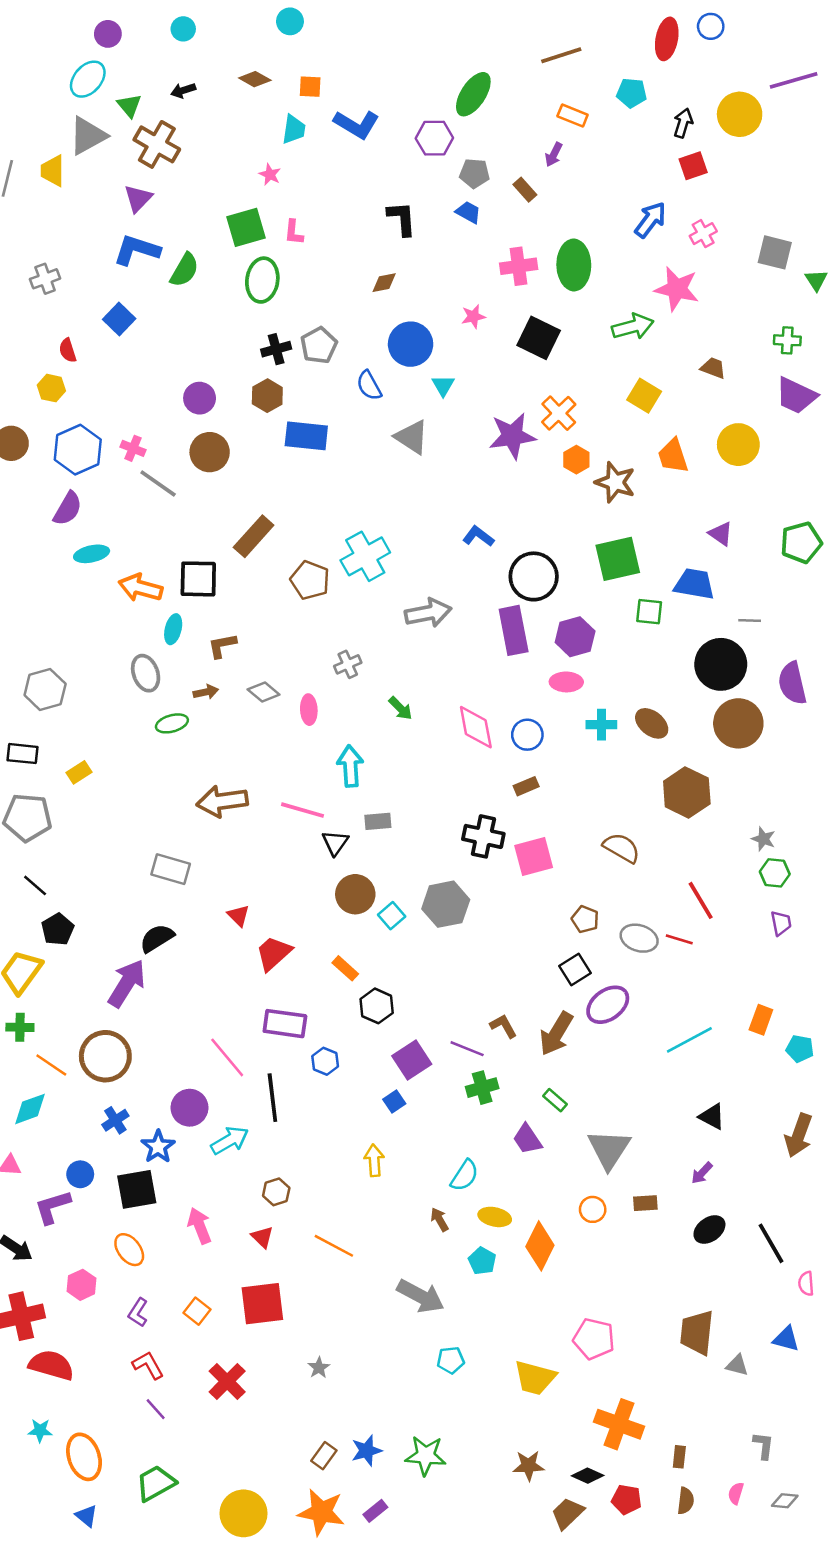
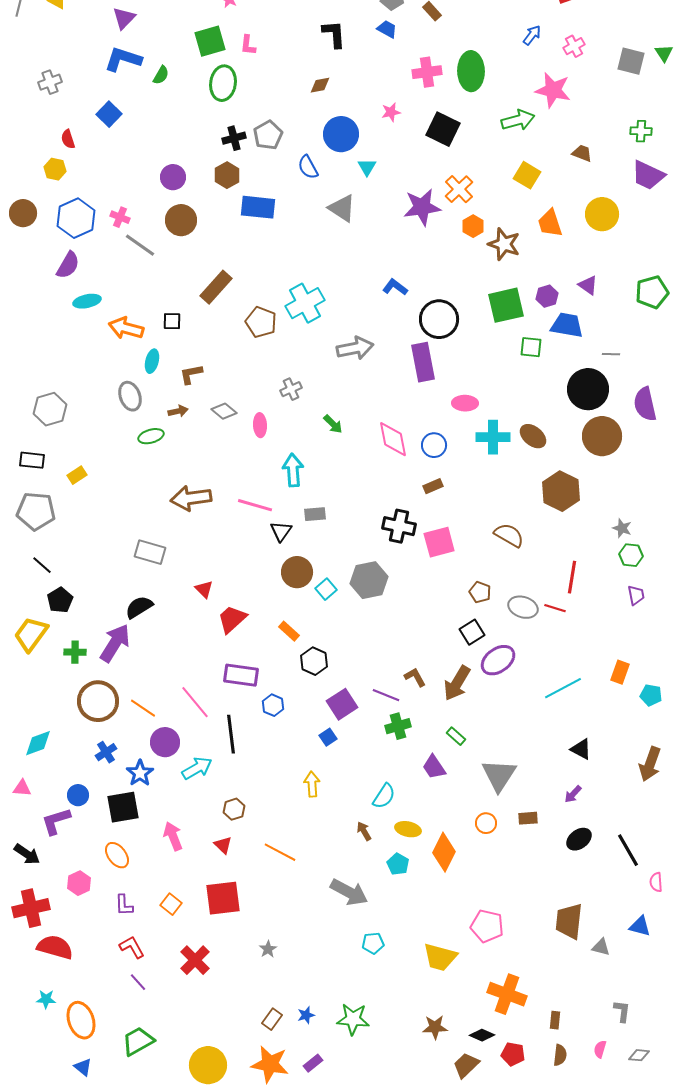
blue arrow: (650, 220) -> (532, 35), size x0.7
green semicircle: (184, 270) -> (161, 75), size x0.7
green triangle: (816, 280) -> (664, 53), moved
black square: (198, 579) -> (172, 321), size x0.6
purple hexagon: (575, 637) -> (547, 296), moved, size x0.7
cyan cross: (601, 725) -> (493, 437), size x1.4
red line: (701, 900) -> (572, 577), turned 40
green cross: (20, 1027) -> (75, 652), moved
orange line: (51, 1065) -> (143, 708), moved
purple L-shape: (138, 1312) -> (124, 905), turned -35
blue star: (367, 1451) -> (306, 1015), size x0.7

